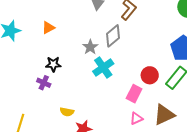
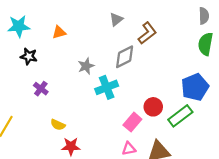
gray star: (90, 47) -> (86, 66), moved
black star: (53, 64) -> (29, 56), moved

